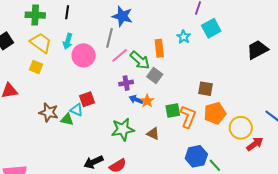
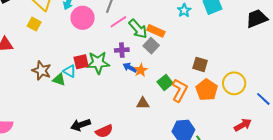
orange rectangle: (159, 48) -> (156, 31), moved, turned -66
black trapezoid: (257, 50) -> (257, 19), moved
green square: (173, 111) -> (165, 82), turned -35
orange pentagon: (215, 113) -> (207, 90), turned -30
yellow circle: (241, 128) -> (234, 83), moved
green star: (123, 129) -> (98, 63), moved
brown triangle: (153, 134) -> (143, 103), turned -32

